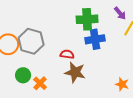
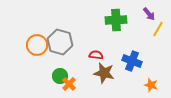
blue cross: (95, 39) -> (132, 61), moved, turned 30
green circle: (23, 75) -> (60, 76), moved

